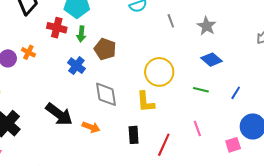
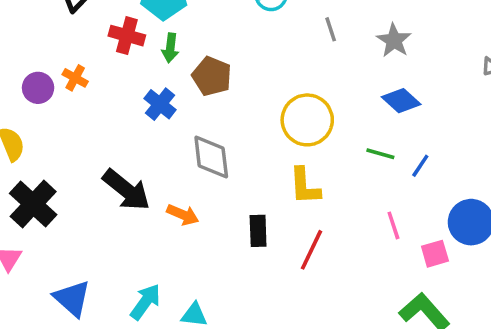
blue line: (236, 93) -> (420, 166), moved
yellow L-shape: (146, 102) -> (305, 186), moved
pink line: (197, 129) -> (393, 225), moved

